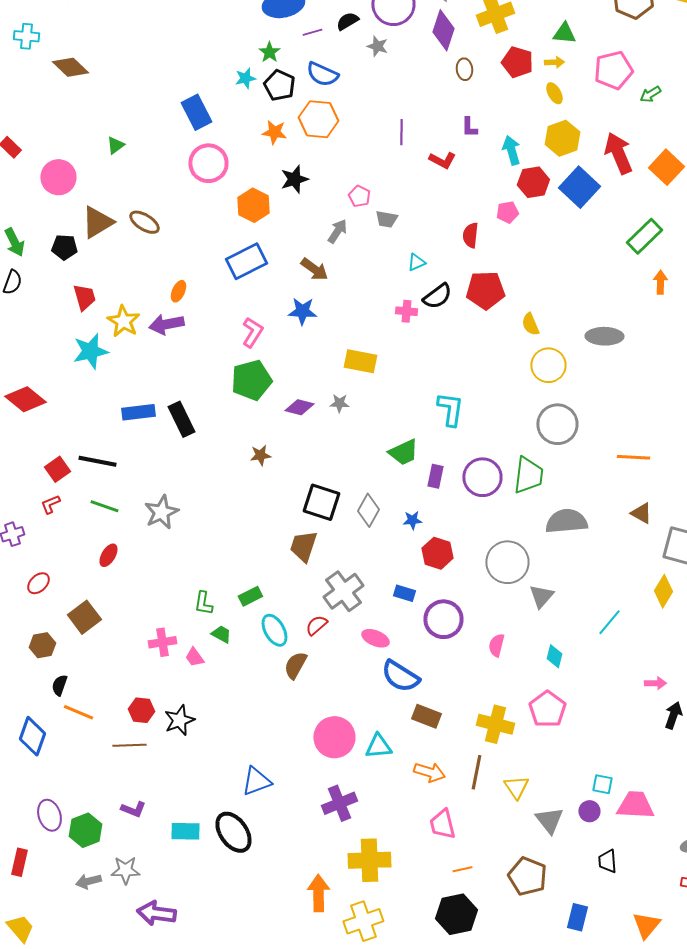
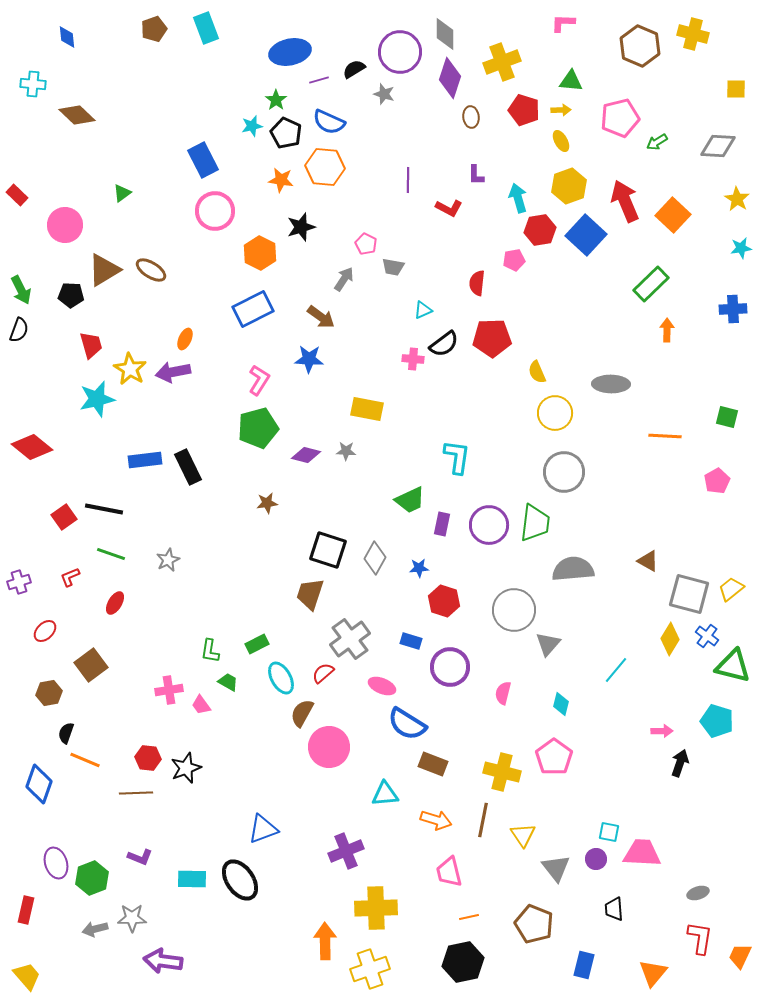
orange line: (633, 457) -> (665, 436), moved
red L-shape: (50, 504) -> (70, 577), moved
gray star: (161, 512) -> (168, 560), size x0.7
pink circle: (334, 737) -> (329, 747), moved

